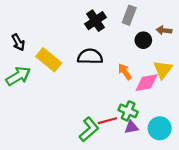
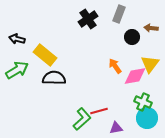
black arrow: (18, 42) -> (17, 39), turned 133
black semicircle: (90, 57) -> (54, 78), moved
green cross: (128, 111) -> (143, 102), moved
purple triangle: (131, 127) -> (116, 128), moved

